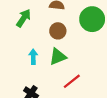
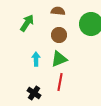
red line: (72, 81) -> (60, 82), moved, turned -42

